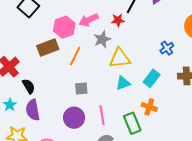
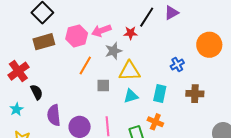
brown rectangle: (48, 47) -> (44, 42), moved
cyan rectangle: (152, 78) -> (160, 93), turned -30
gray square: (81, 89) -> (103, 86), moved
purple semicircle: (33, 110) -> (54, 115), moved

